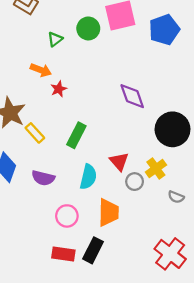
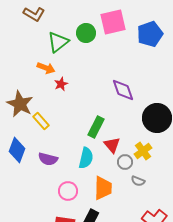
green triangle: (55, 39) -> (58, 42), size x1.6
green rectangle: (76, 135) -> (96, 127), moved
gray semicircle: (176, 197) -> (138, 181), moved

